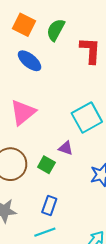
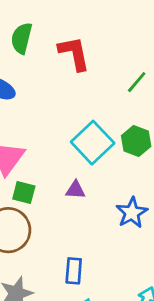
green square: (46, 165) -> (24, 193), moved

